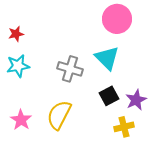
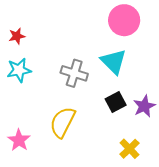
pink star: (21, 120) -> (19, 140), moved
yellow cross: (124, 127) -> (129, 149), moved, turned -30

